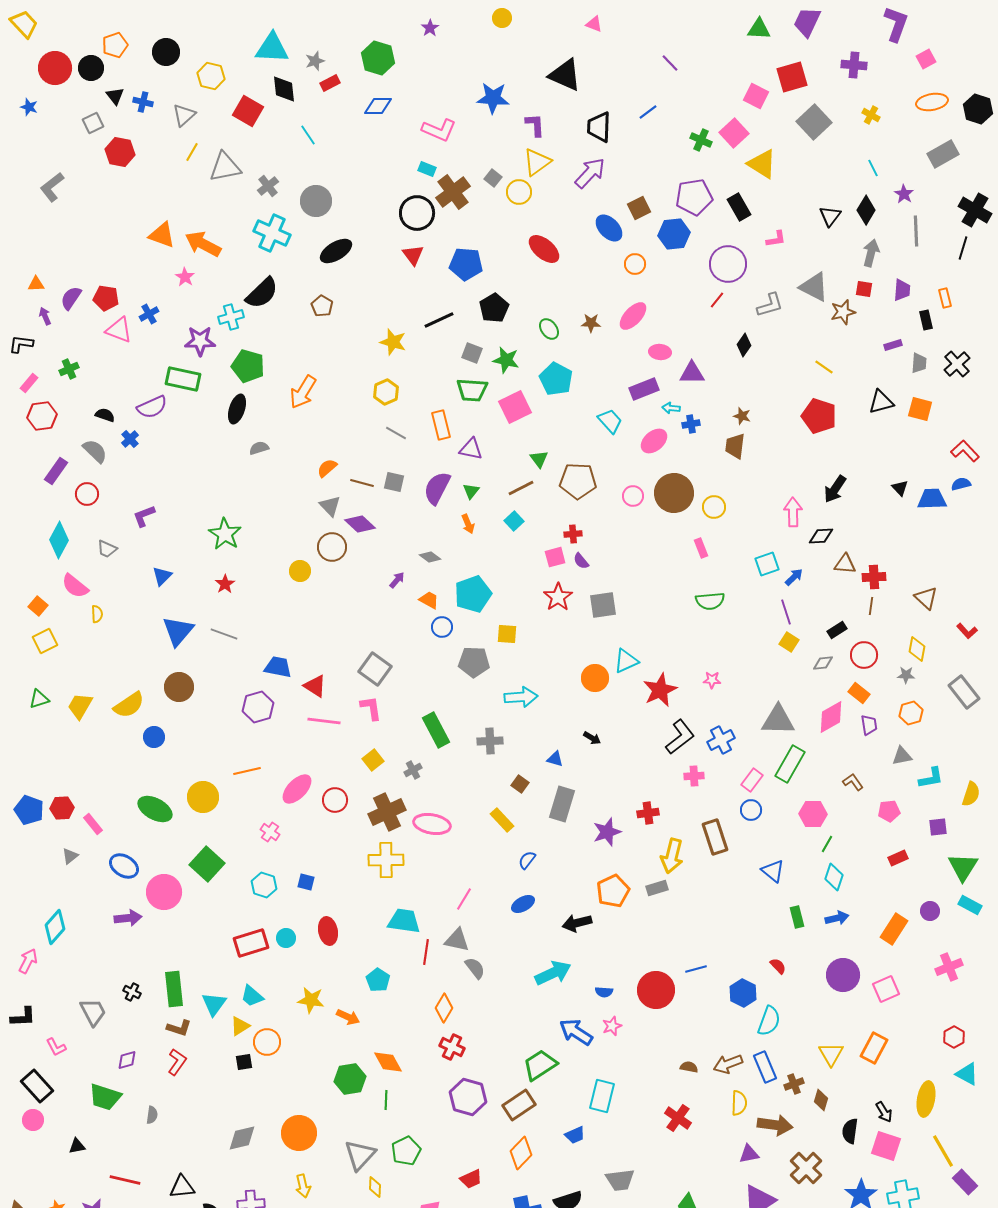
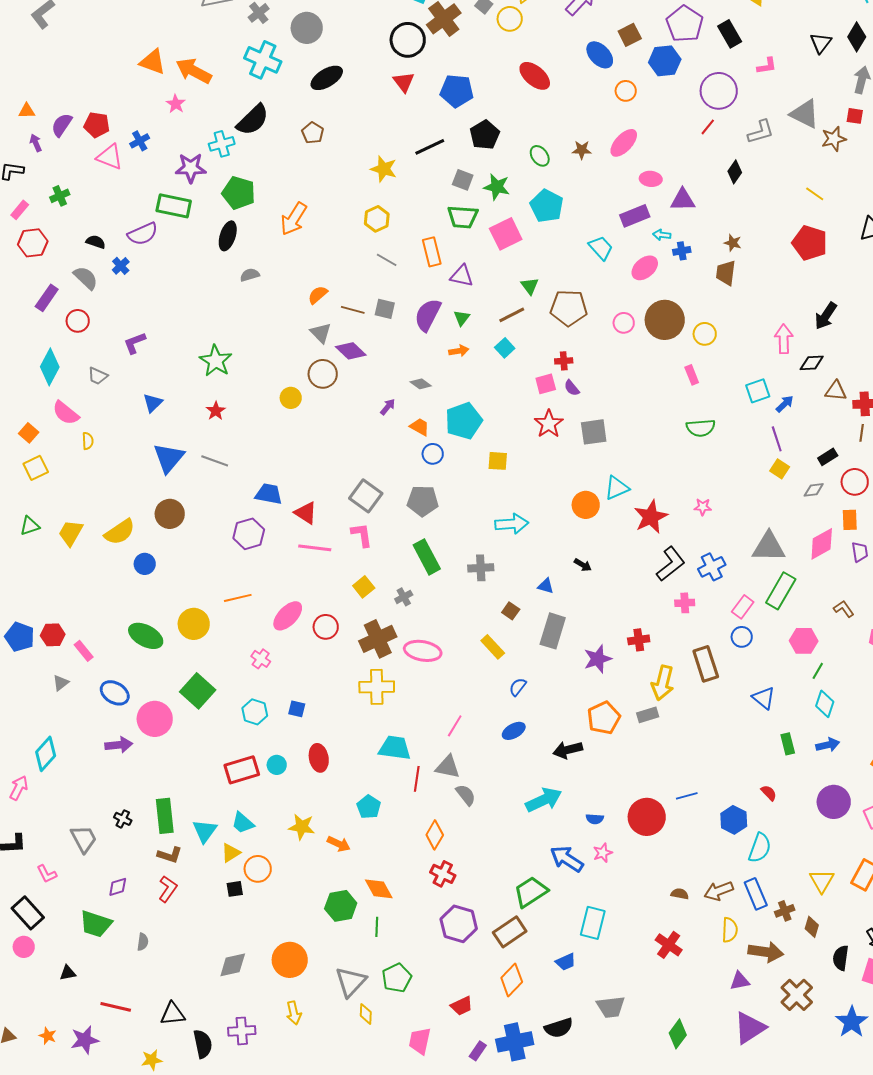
purple pentagon: (694, 197) -> (685, 24), turned -30
orange arrow: (468, 524) -> (459, 351), turned -78
gray pentagon: (474, 662) -> (423, 501), moved
orange rectangle: (859, 693) -> (850, 520), turned 50

